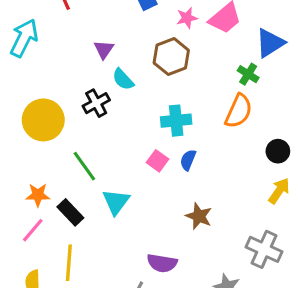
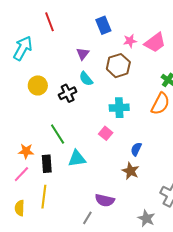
purple triangle: (104, 49) -> (83, 54), moved
yellow circle: (43, 120) -> (38, 85), moved, size x0.7
blue semicircle: (188, 160) -> (136, 149), moved
cyan triangle: (116, 202) -> (77, 159), turned 42
black rectangle: (70, 212) -> (47, 164), turned 36

